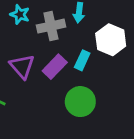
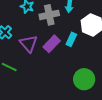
green circle: (80, 102) -> (84, 79), moved

